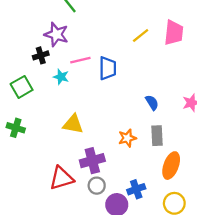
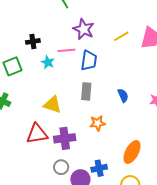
purple star: (56, 34) -> (84, 29), moved
gray rectangle: (157, 136) -> (86, 91), moved
red triangle: (61, 178) -> (37, 134), moved
gray circle: (97, 186) -> (61, 167), moved

